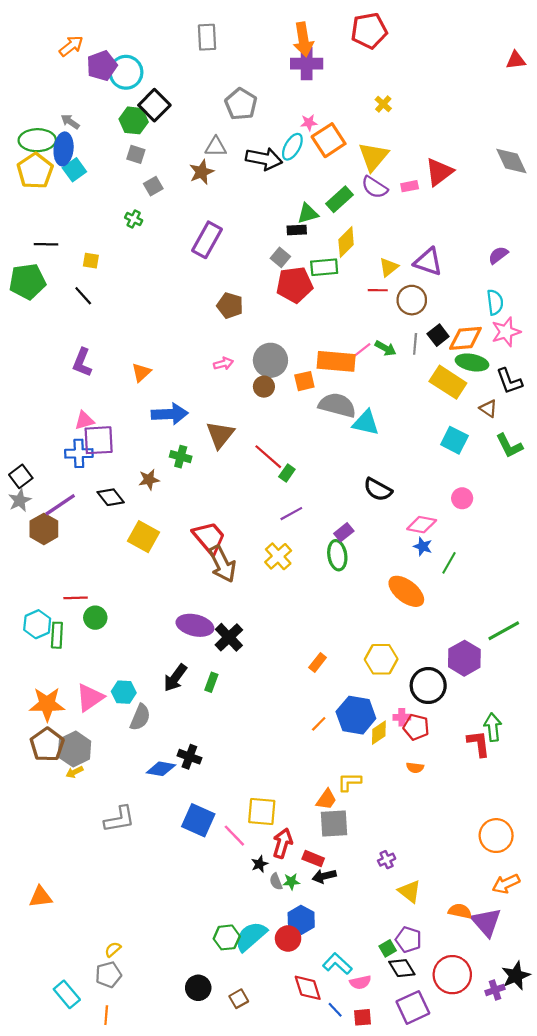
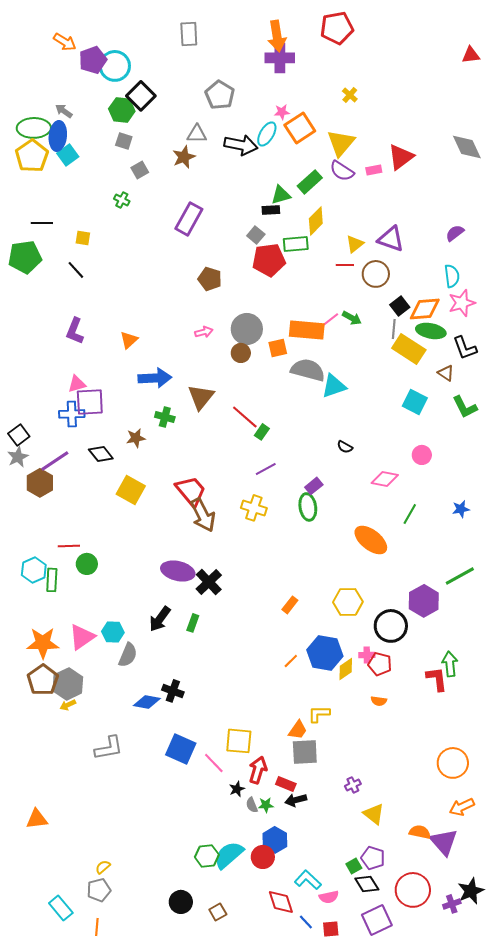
orange arrow: (71, 46) -> (65, 42), turned 70
gray line: (415, 344) -> (394, 329), moved
cyan triangle: (366, 423) -> (334, 386), turned -32
black semicircle: (378, 490) -> (345, 447), size x0.6
blue star: (423, 546) -> (461, 509), moved, turned -30
yellow cross: (278, 556) -> (254, 508), turned -30

